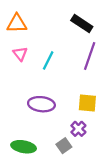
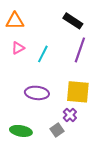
pink triangle: (20, 54) -> (18, 48), turned 40
yellow square: (87, 103) -> (78, 92), size x1.4

